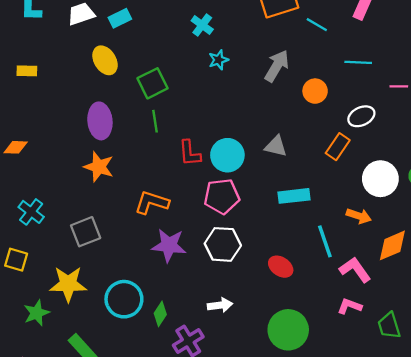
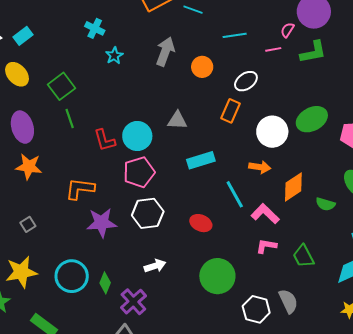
gray square: (86, 232) -> (28, 224), size x0.6

